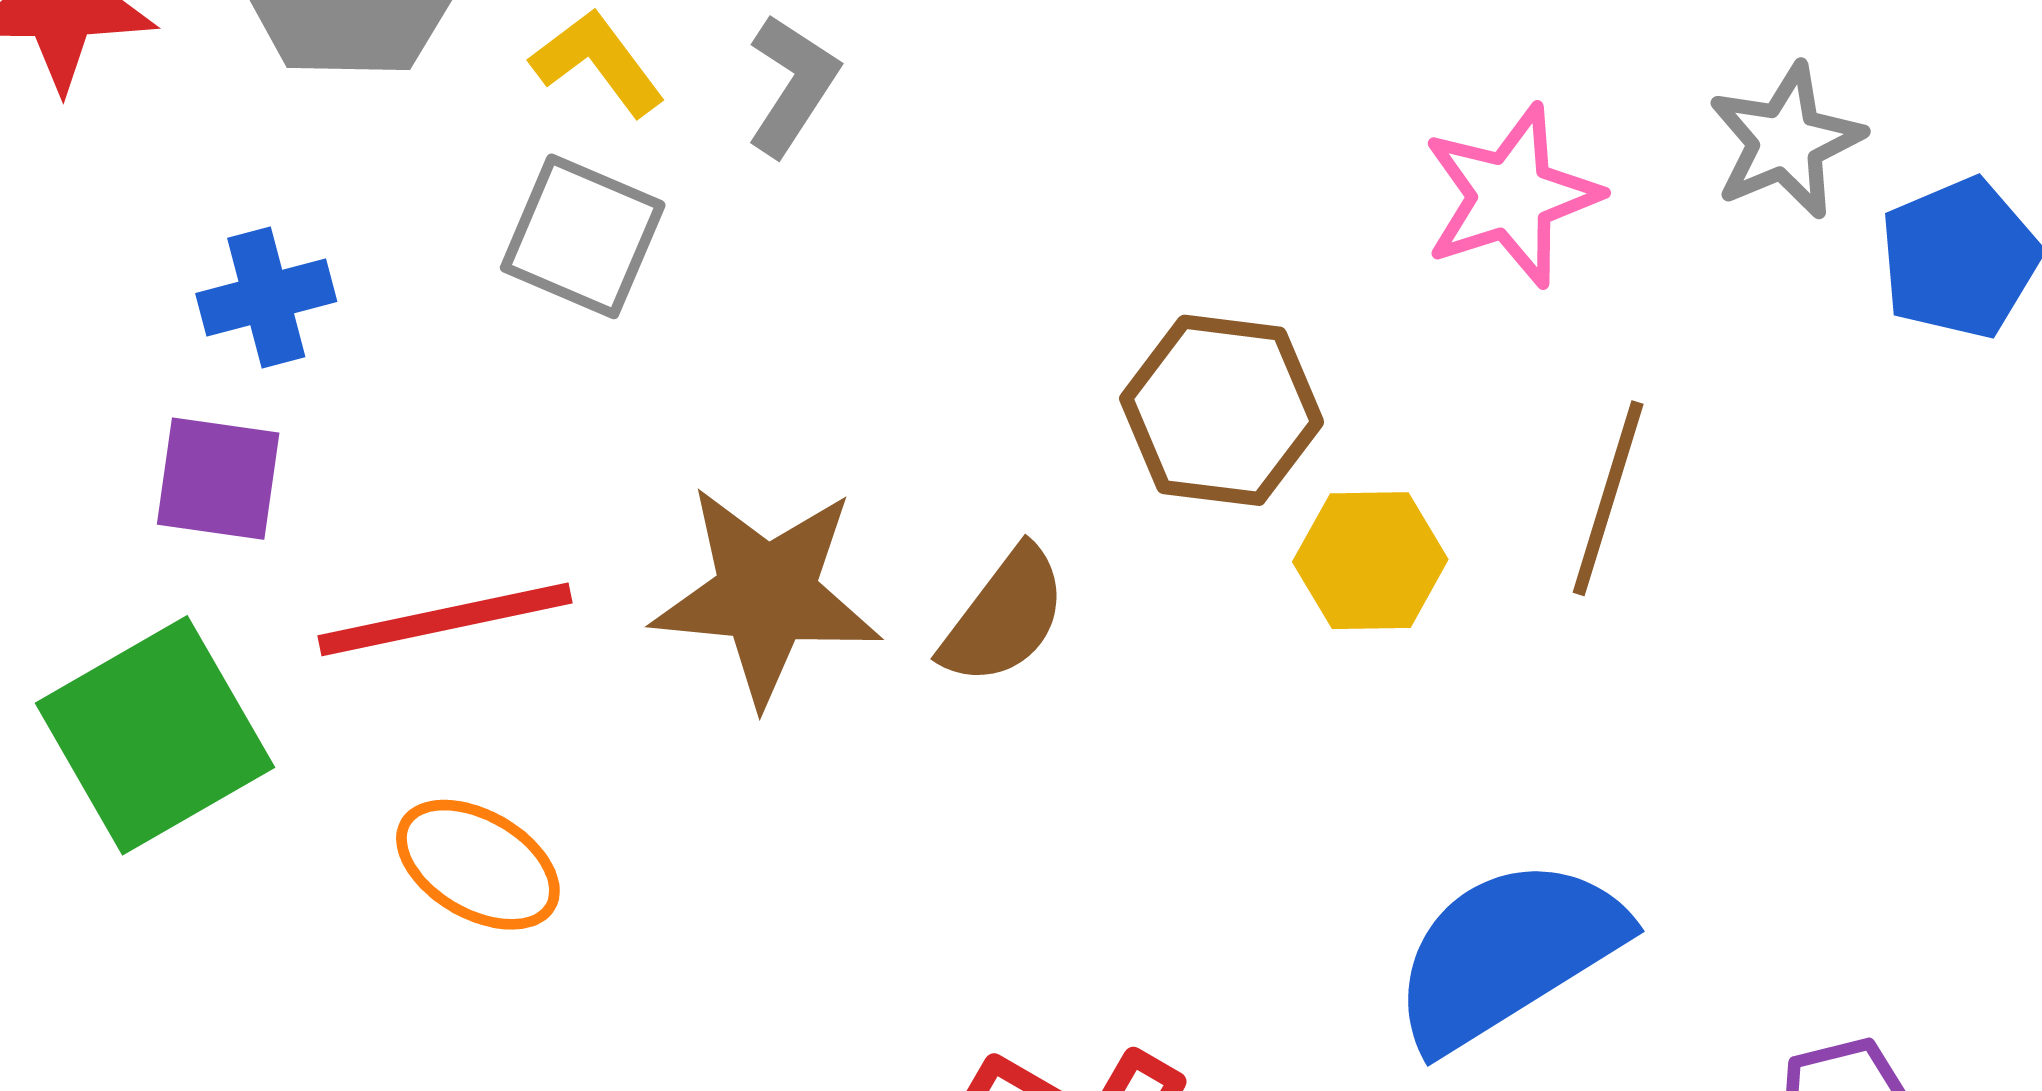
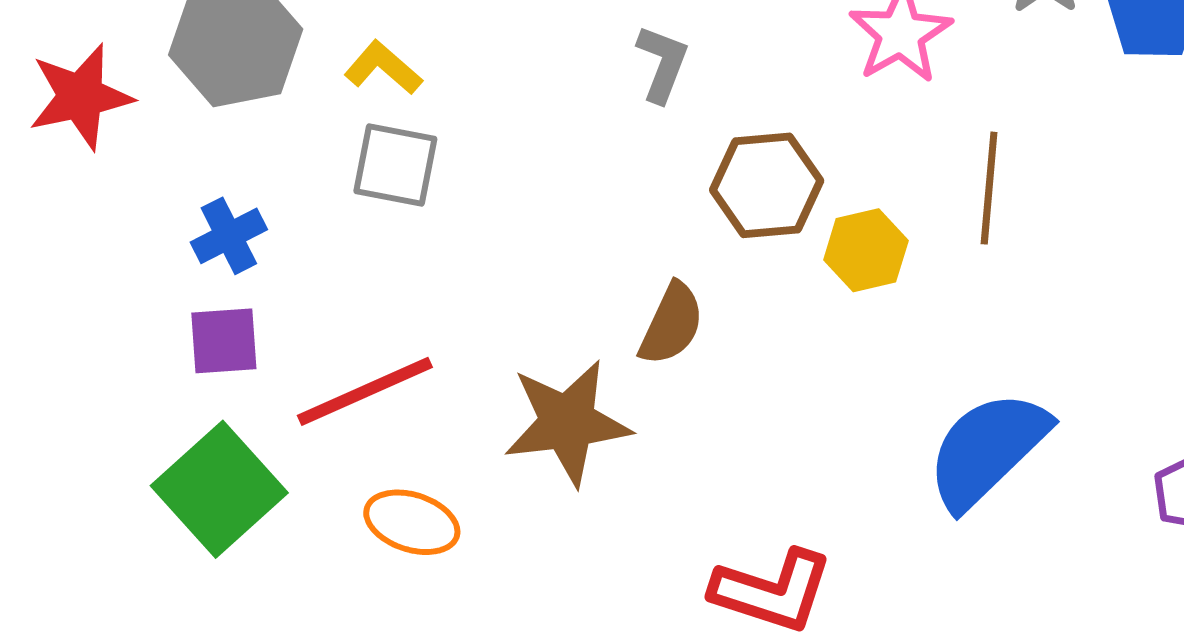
gray L-shape: (792, 85) -> (662, 64), moved
brown star: (767, 595) -> (567, 422), moved

